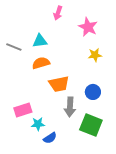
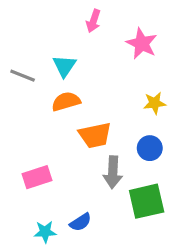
cyan triangle: (40, 41) -> (64, 66), turned -49
yellow star: (95, 55) -> (155, 103), moved
cyan star: (38, 124) -> (45, 232), moved
green square: (91, 125) -> (147, 201), turned -35

